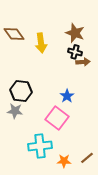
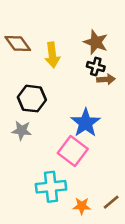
black hexagon: (21, 91) -> (32, 99), moved
blue star: (67, 96) -> (86, 123), size x1.6
gray star: (15, 111) -> (22, 131), moved

